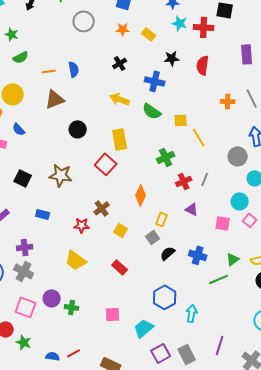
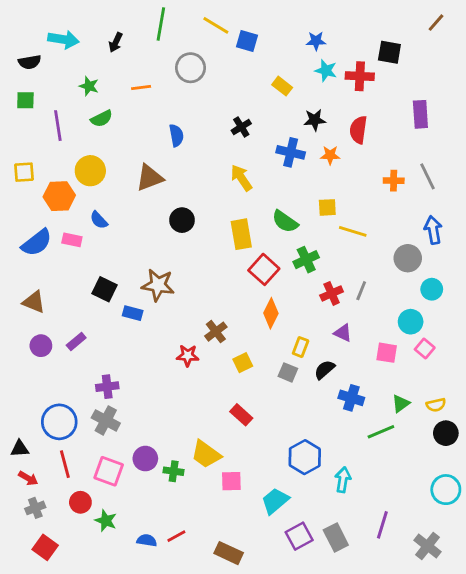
orange star: (123, 29) -> (330, 155), moved
orange line: (49, 71) -> (141, 87), moved
yellow arrow: (120, 99) -> (241, 178), turned 36
green semicircle: (152, 111) -> (285, 222), moved
yellow line: (199, 137) -> (353, 231), turned -42
red square: (106, 164) -> (264, 269), moved
blue rectangle: (43, 214) -> (133, 313), moved
yellow square: (121, 230) -> (243, 363), turned 32
gray square: (153, 237) -> (288, 372), turned -32
black semicircle: (168, 253) -> (325, 370), moved
yellow trapezoid: (76, 260) -> (206, 454), moved

